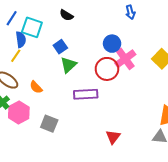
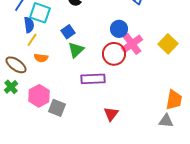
yellow line: (16, 56) -> (32, 40), moved
orange semicircle: (36, 87) -> (41, 58), moved, turned -40
pink hexagon: (19, 113) -> (39, 96), moved
red triangle: (113, 137) -> (111, 114), moved

